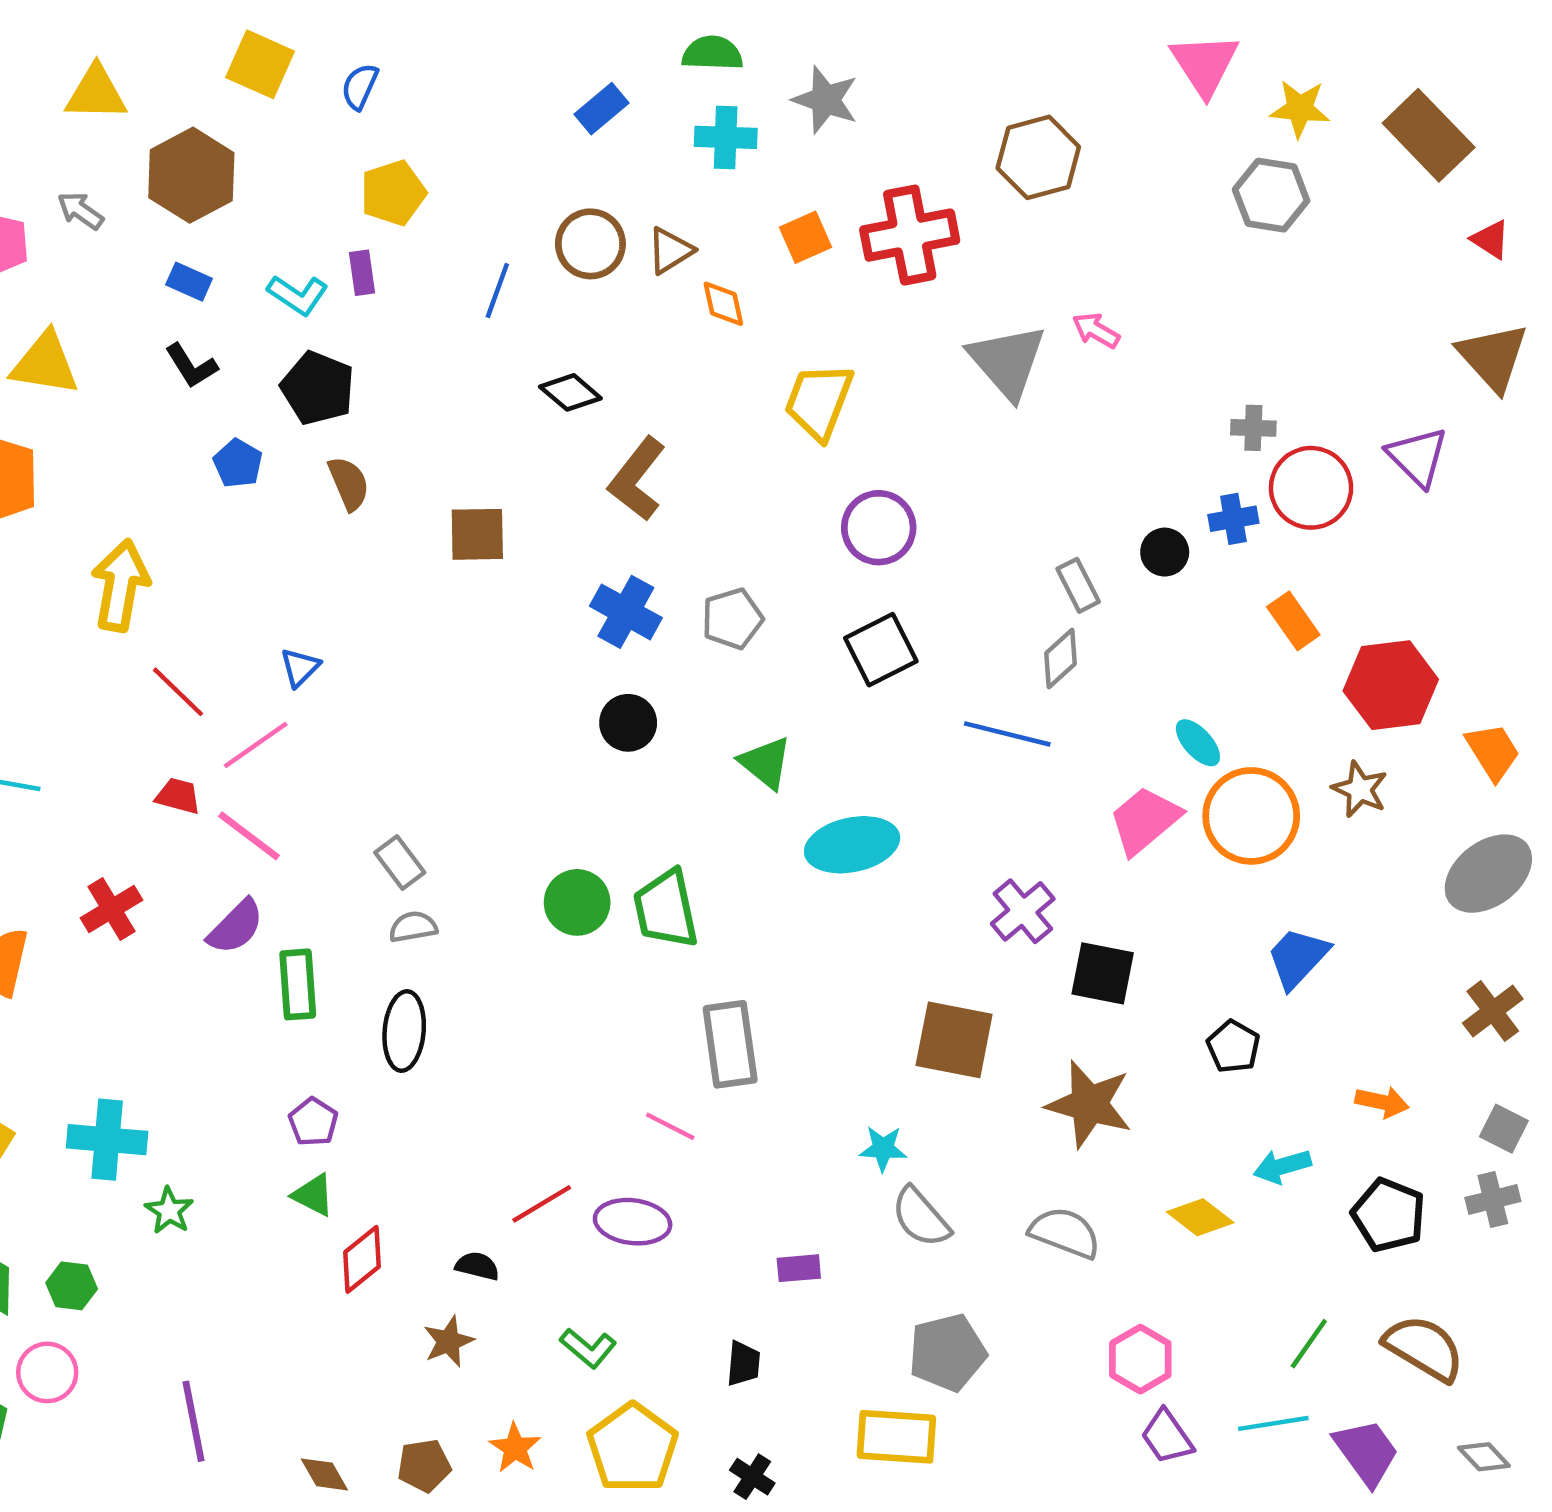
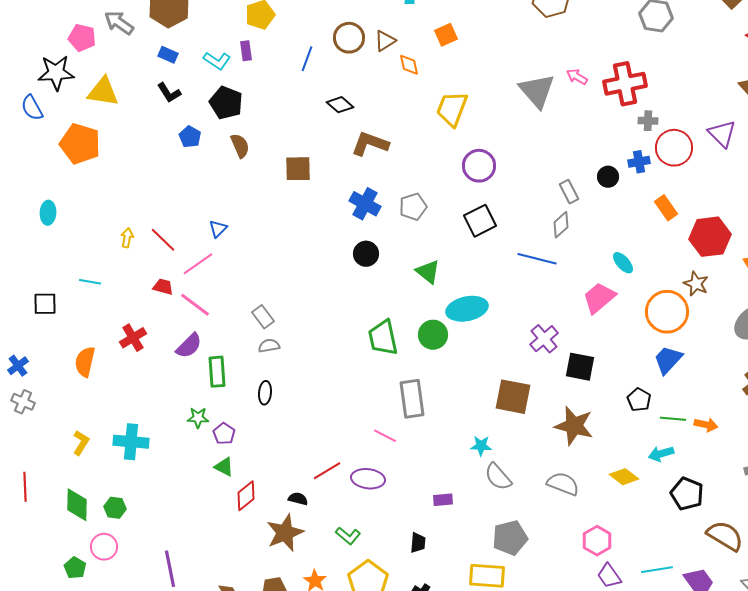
gray arrow: (80, 211) -> (119, 23), size x1.4
red cross: (910, 235) -> (625, 84), moved
brown L-shape: (637, 479) -> (370, 144), turned 72
yellow arrow: (120, 585) -> (127, 238), moved, size x0.5
orange circle: (1251, 816) -> (667, 312), moved
green circle: (577, 902) -> (433, 335), moved
black ellipse: (404, 1031) -> (265, 393), size x0.7
green star: (169, 1211) -> (198, 418), moved, turned -30
black pentagon: (1389, 1215) -> (687, 494), moved
brown star: (449, 1341) -> (285, 533), size x1.6
green line: (1309, 1344) -> (673, 419), moved, turned 60

